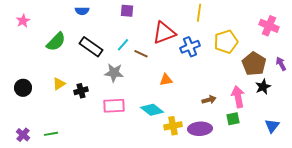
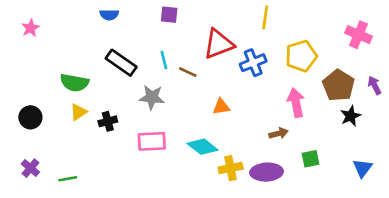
green semicircle: (56, 42) -> (74, 83), moved, turned 55
cyan line: (123, 45) -> (164, 60), turned -56
pink arrow: (238, 97) -> (296, 103), moved
purple cross: (23, 135) -> (30, 168), moved

